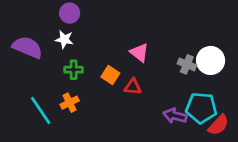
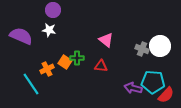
green cross: (74, 70) -> (77, 58), moved
orange square: (110, 75) -> (65, 62), moved
orange cross: (70, 103) -> (47, 69), moved

